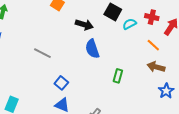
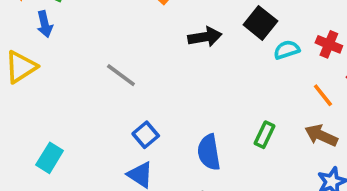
black arrow: (84, 25) -> (205, 37), turned -36
blue semicircle: (92, 49) -> (209, 152), moved
green rectangle: (118, 76) -> (264, 135), moved

